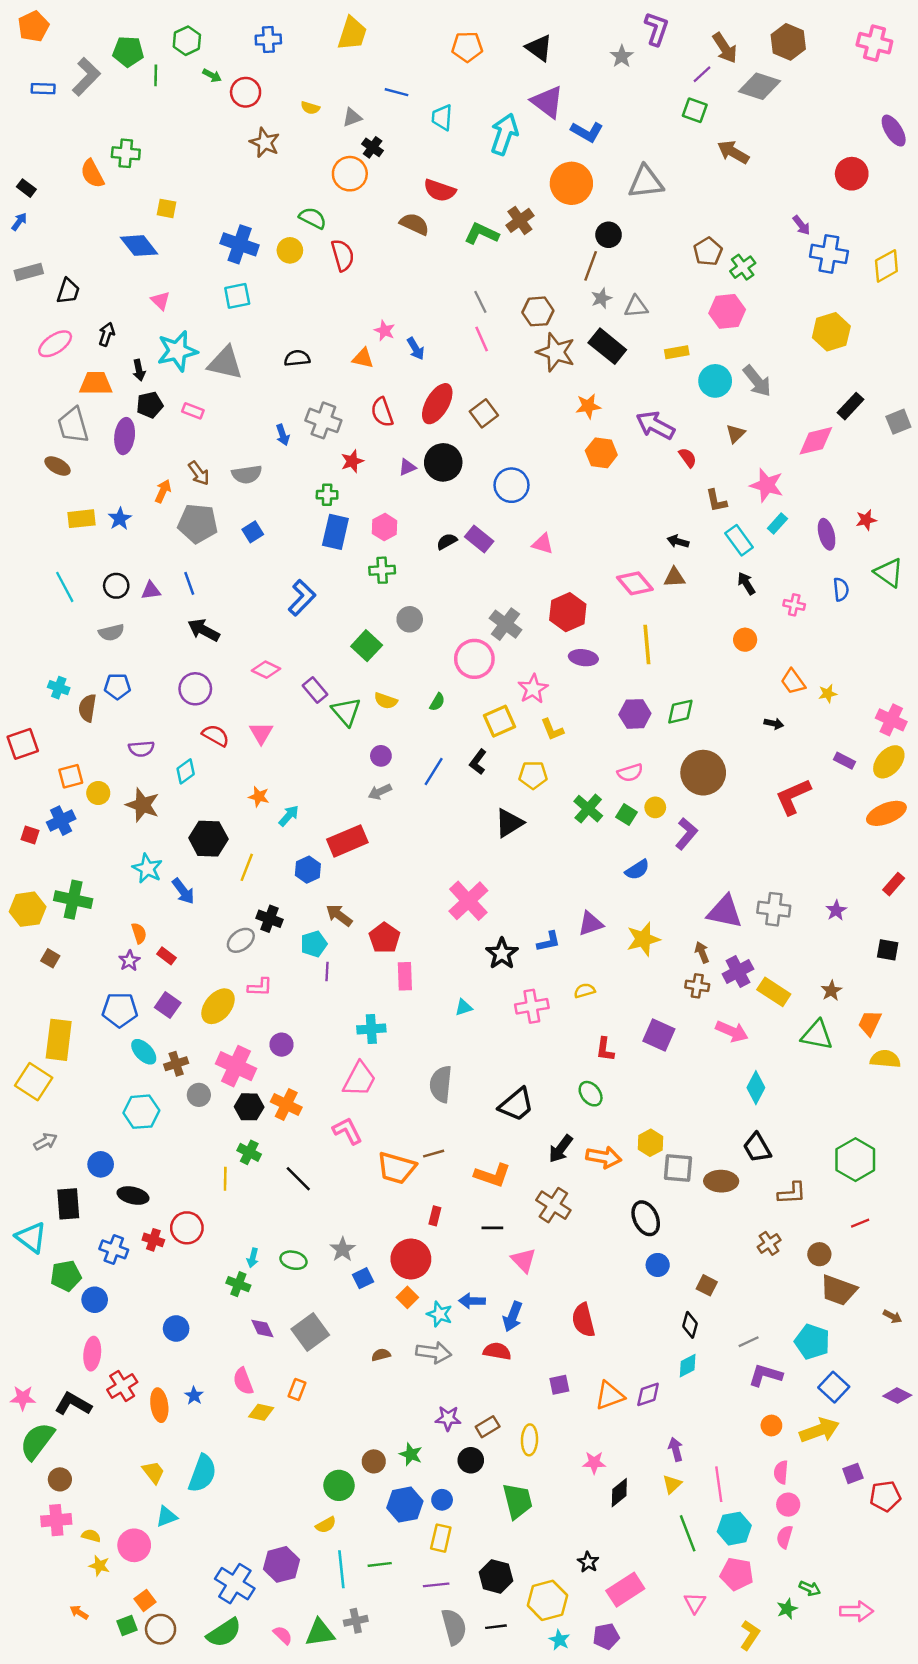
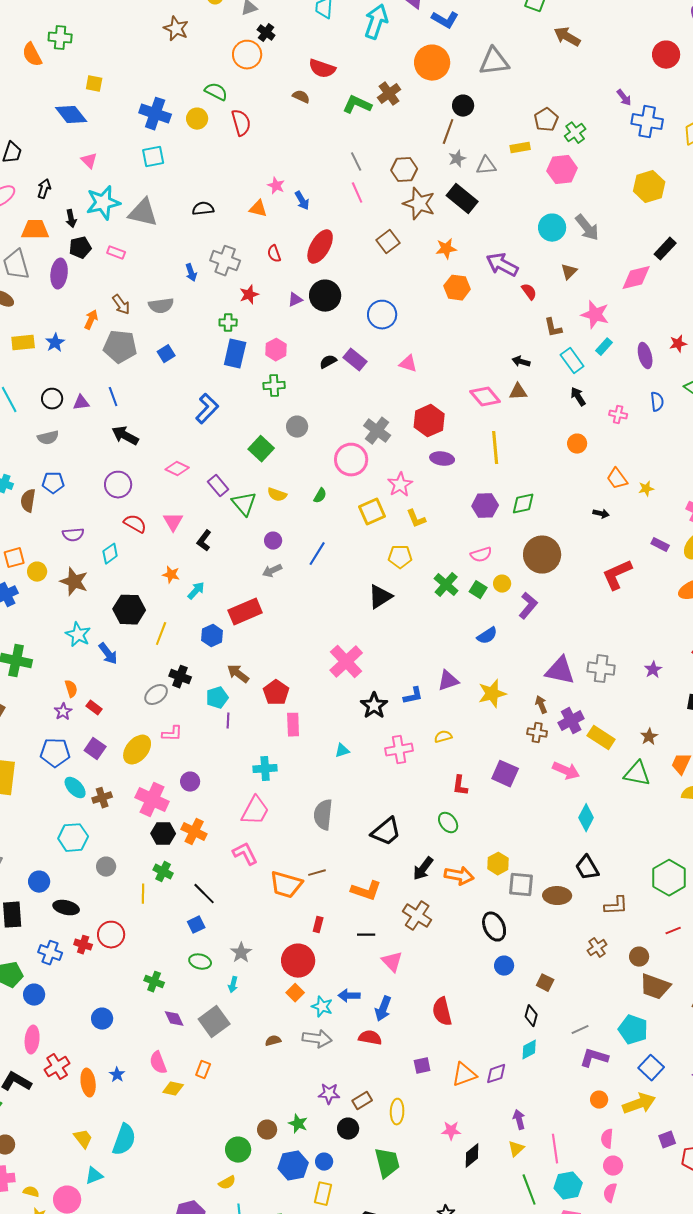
brown semicircle: (414, 224) -> (301, 97), size x0.7
yellow rectangle: (677, 352) -> (520, 148), moved
red semicircle: (382, 412) -> (274, 254), size x0.7
brown square: (484, 413) -> (388, 242), moved
black L-shape: (478, 762) -> (204, 541), moved
gray circle: (199, 1095) -> (106, 867), moved
cyan arrow: (253, 1258) -> (233, 985), moved
blue square: (363, 1278) -> (196, 925), moved

